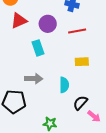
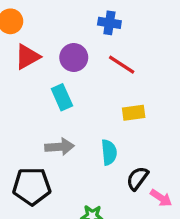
red line: (77, 31) -> (122, 65), turned 48

